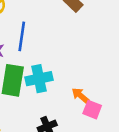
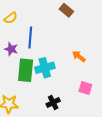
orange arrow: (80, 96) -> (79, 56), moved

